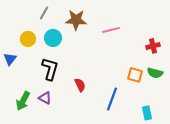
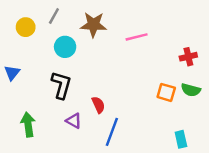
yellow circle: (28, 39) -> (26, 27), moved
purple triangle: (45, 98) -> (74, 121), moved
blue line: (112, 99) -> (112, 132), moved
green arrow: (23, 101) -> (28, 124), turned 144

